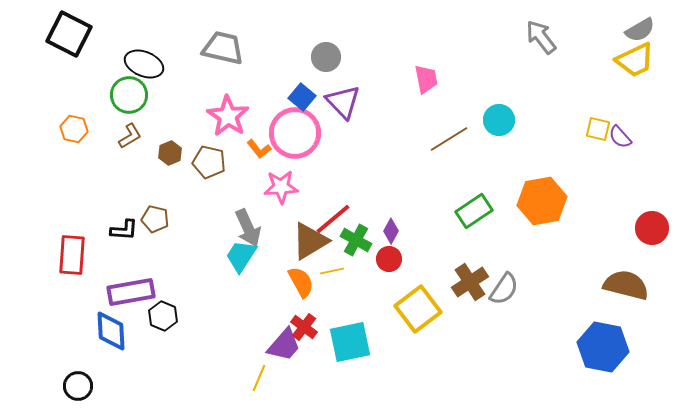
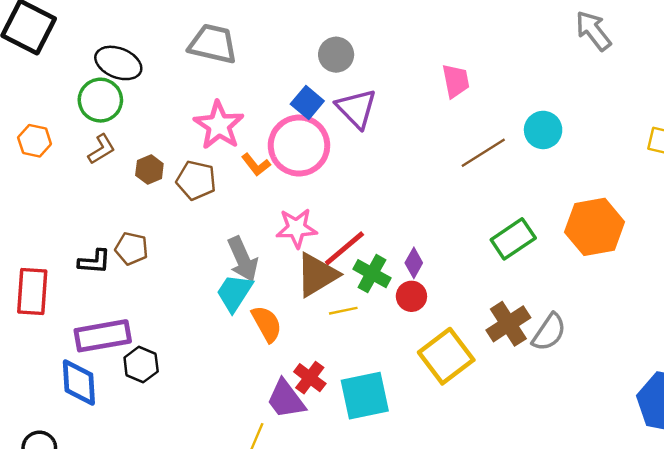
pink star: (281, 187) -> (297, 228), moved
orange semicircle: (301, 282) -> (267, 324), moved
purple trapezoid: (284, 345) -> (286, 399), turned 102

